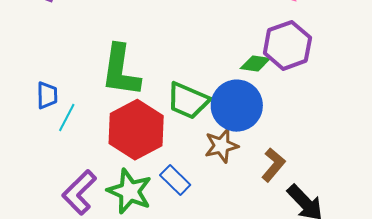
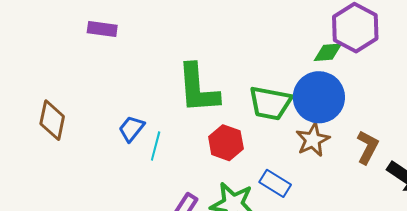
blue trapezoid: (47, 95) -> (132, 129), turned -128
red hexagon: (136, 130) -> (226, 143), size x0.6

